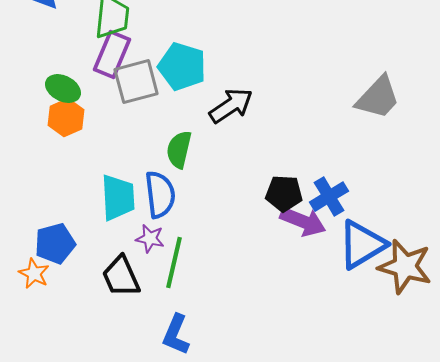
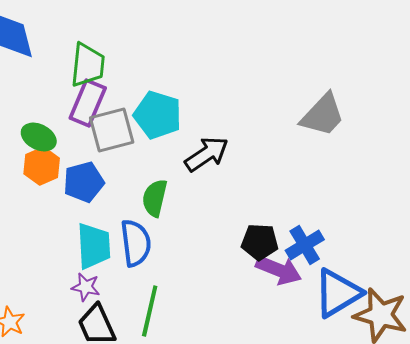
gray trapezoid: (378, 98) -> (323, 115), moved
purple star: (150, 239) -> (86, 287), moved
blue pentagon: (55, 244) -> (84, 182), moved

